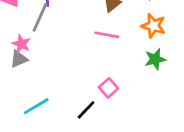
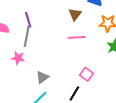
gray triangle: (19, 59) -> (42, 77), moved

